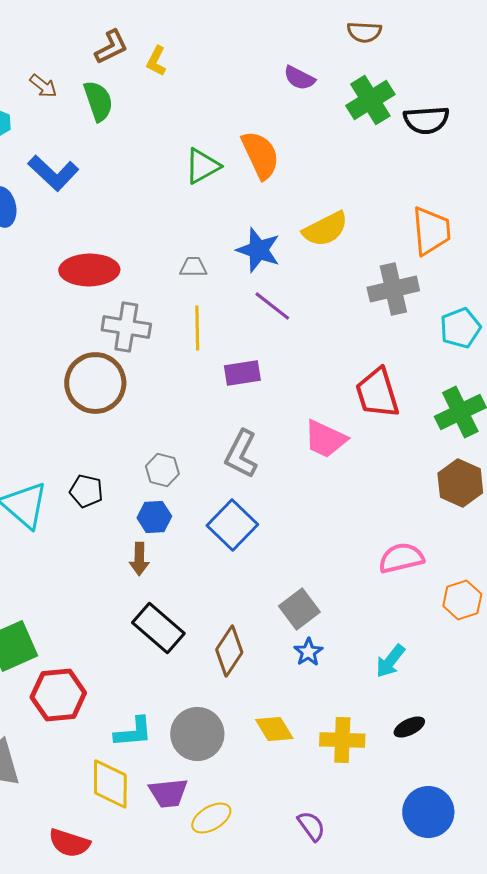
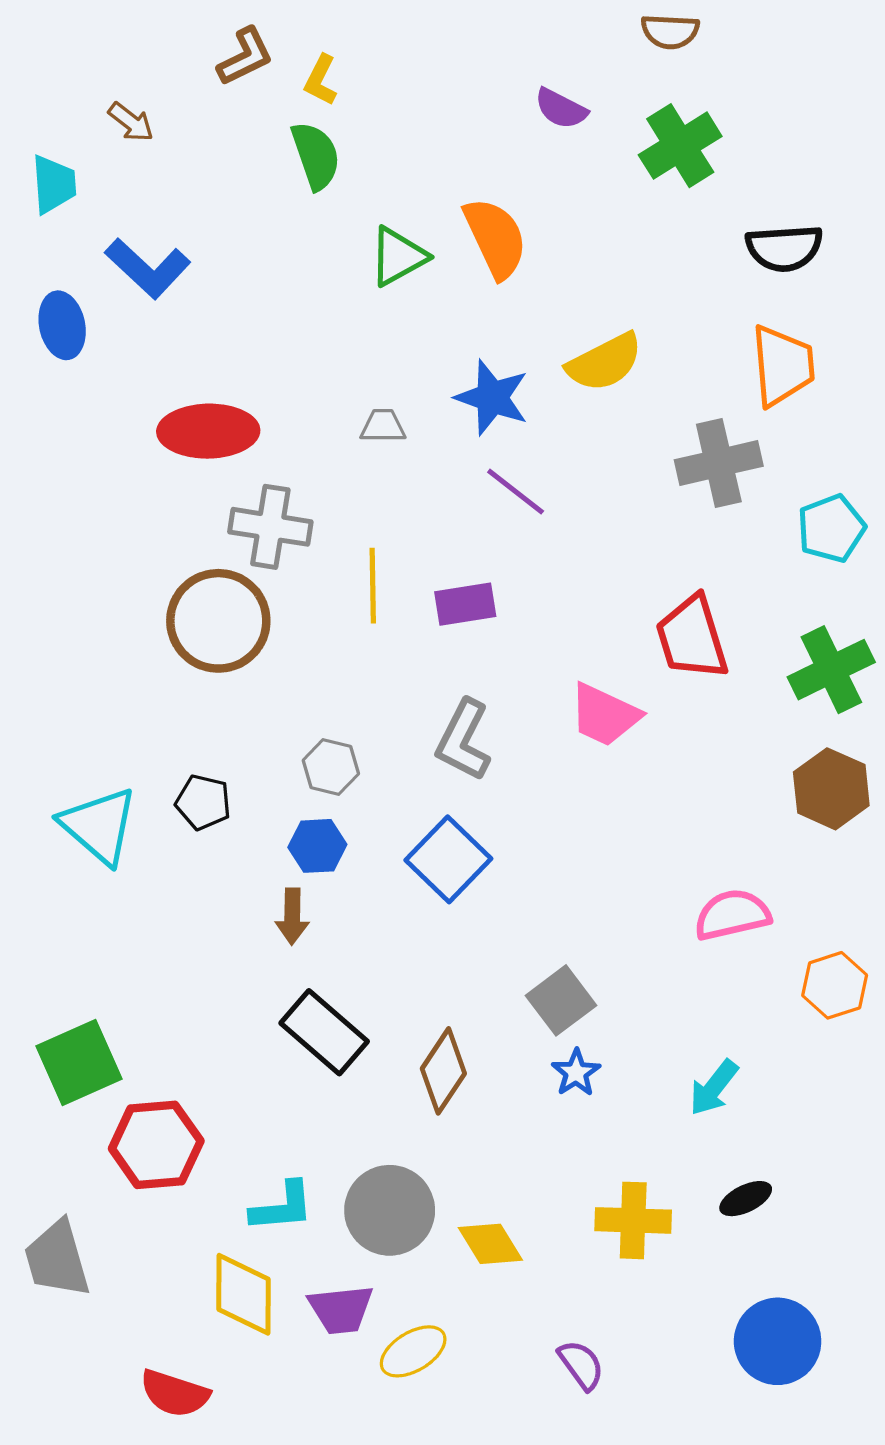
green semicircle: (98, 101) -> (316, 156), moved
black semicircle: (426, 120) -> (784, 248), moved
yellow line: (197, 328) -> (373, 586), moved
yellow diamond: (274, 729) -> (490, 1244), moved

